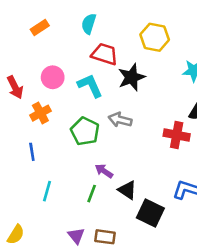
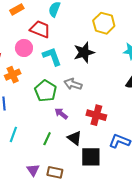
red trapezoid: (105, 54) -> (40, 29), moved
red cross: (177, 135) -> (96, 115), moved
purple arrow: (104, 171) -> (61, 114), moved
black square: (150, 213) -> (91, 157), turned -30

